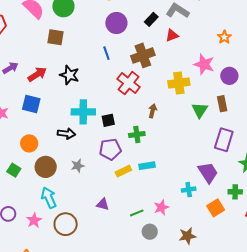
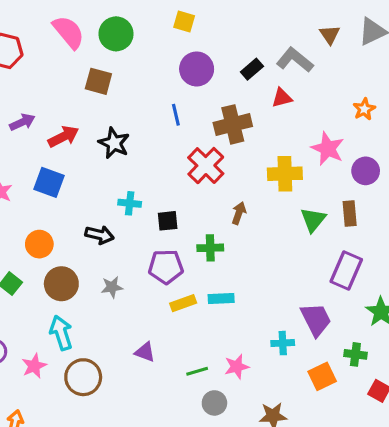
cyan cross: (83, 112) -> (130, 203), size x0.6

